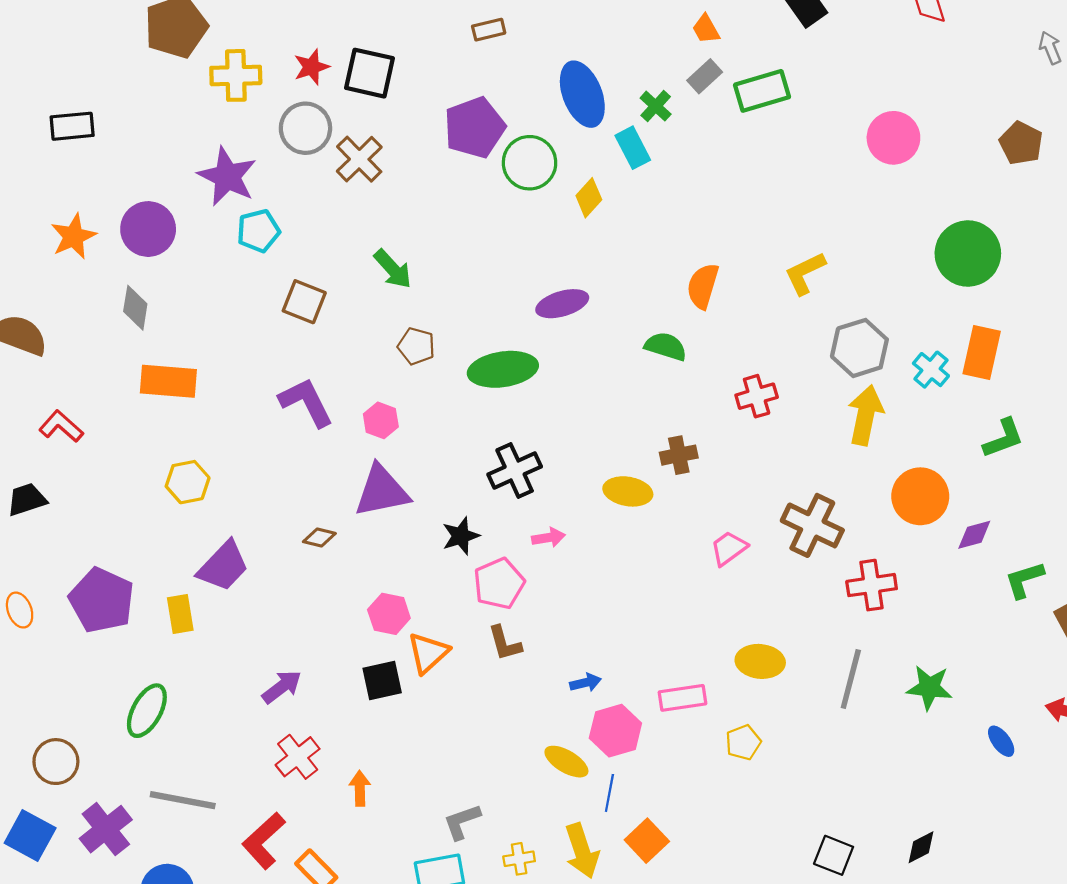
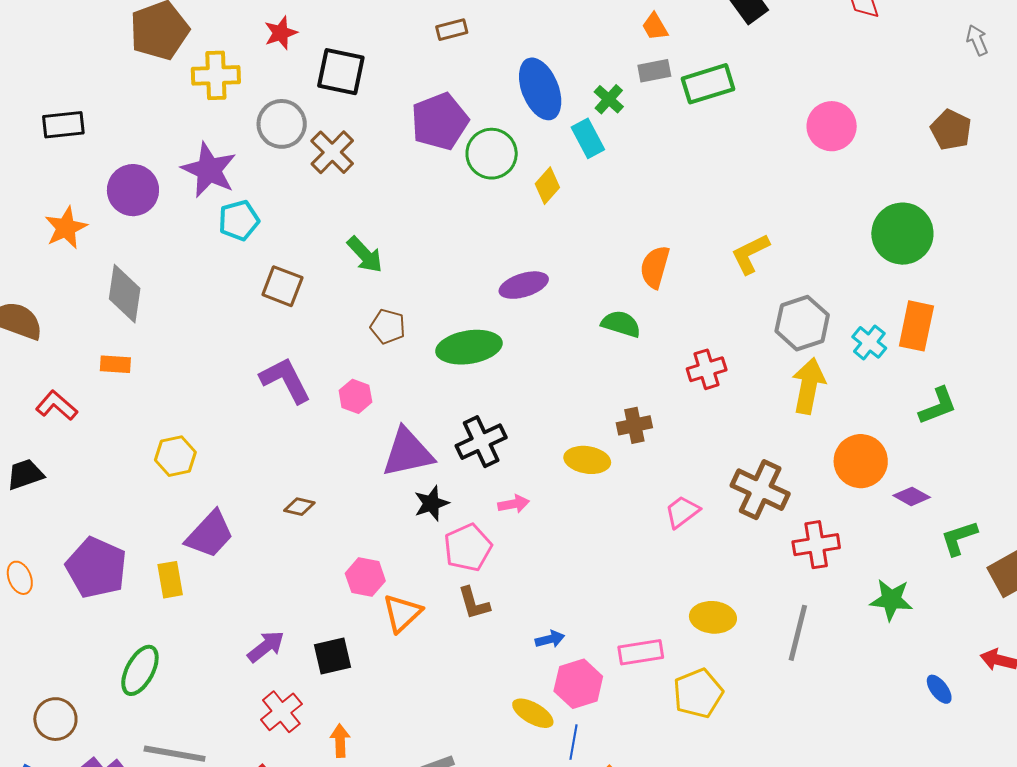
red star: (311, 67) -> (281, 33), moved
gray rectangle: (705, 76) -> (654, 71), turned 32
purple circle: (148, 229) -> (133, 190), moved
gray diamond: (135, 308) -> (125, 294), size x1.4
orange rectangle: (168, 381) -> (115, 364), moved, size x0.6
purple triangle: (382, 491) -> (408, 453), moved
purple diamond: (974, 535) -> (912, 496), turned 45
black square: (382, 680) -> (332, 656), moved
green star: (929, 688) -> (891, 600), moved
yellow pentagon: (743, 742) -> (698, 693), size x1.5

